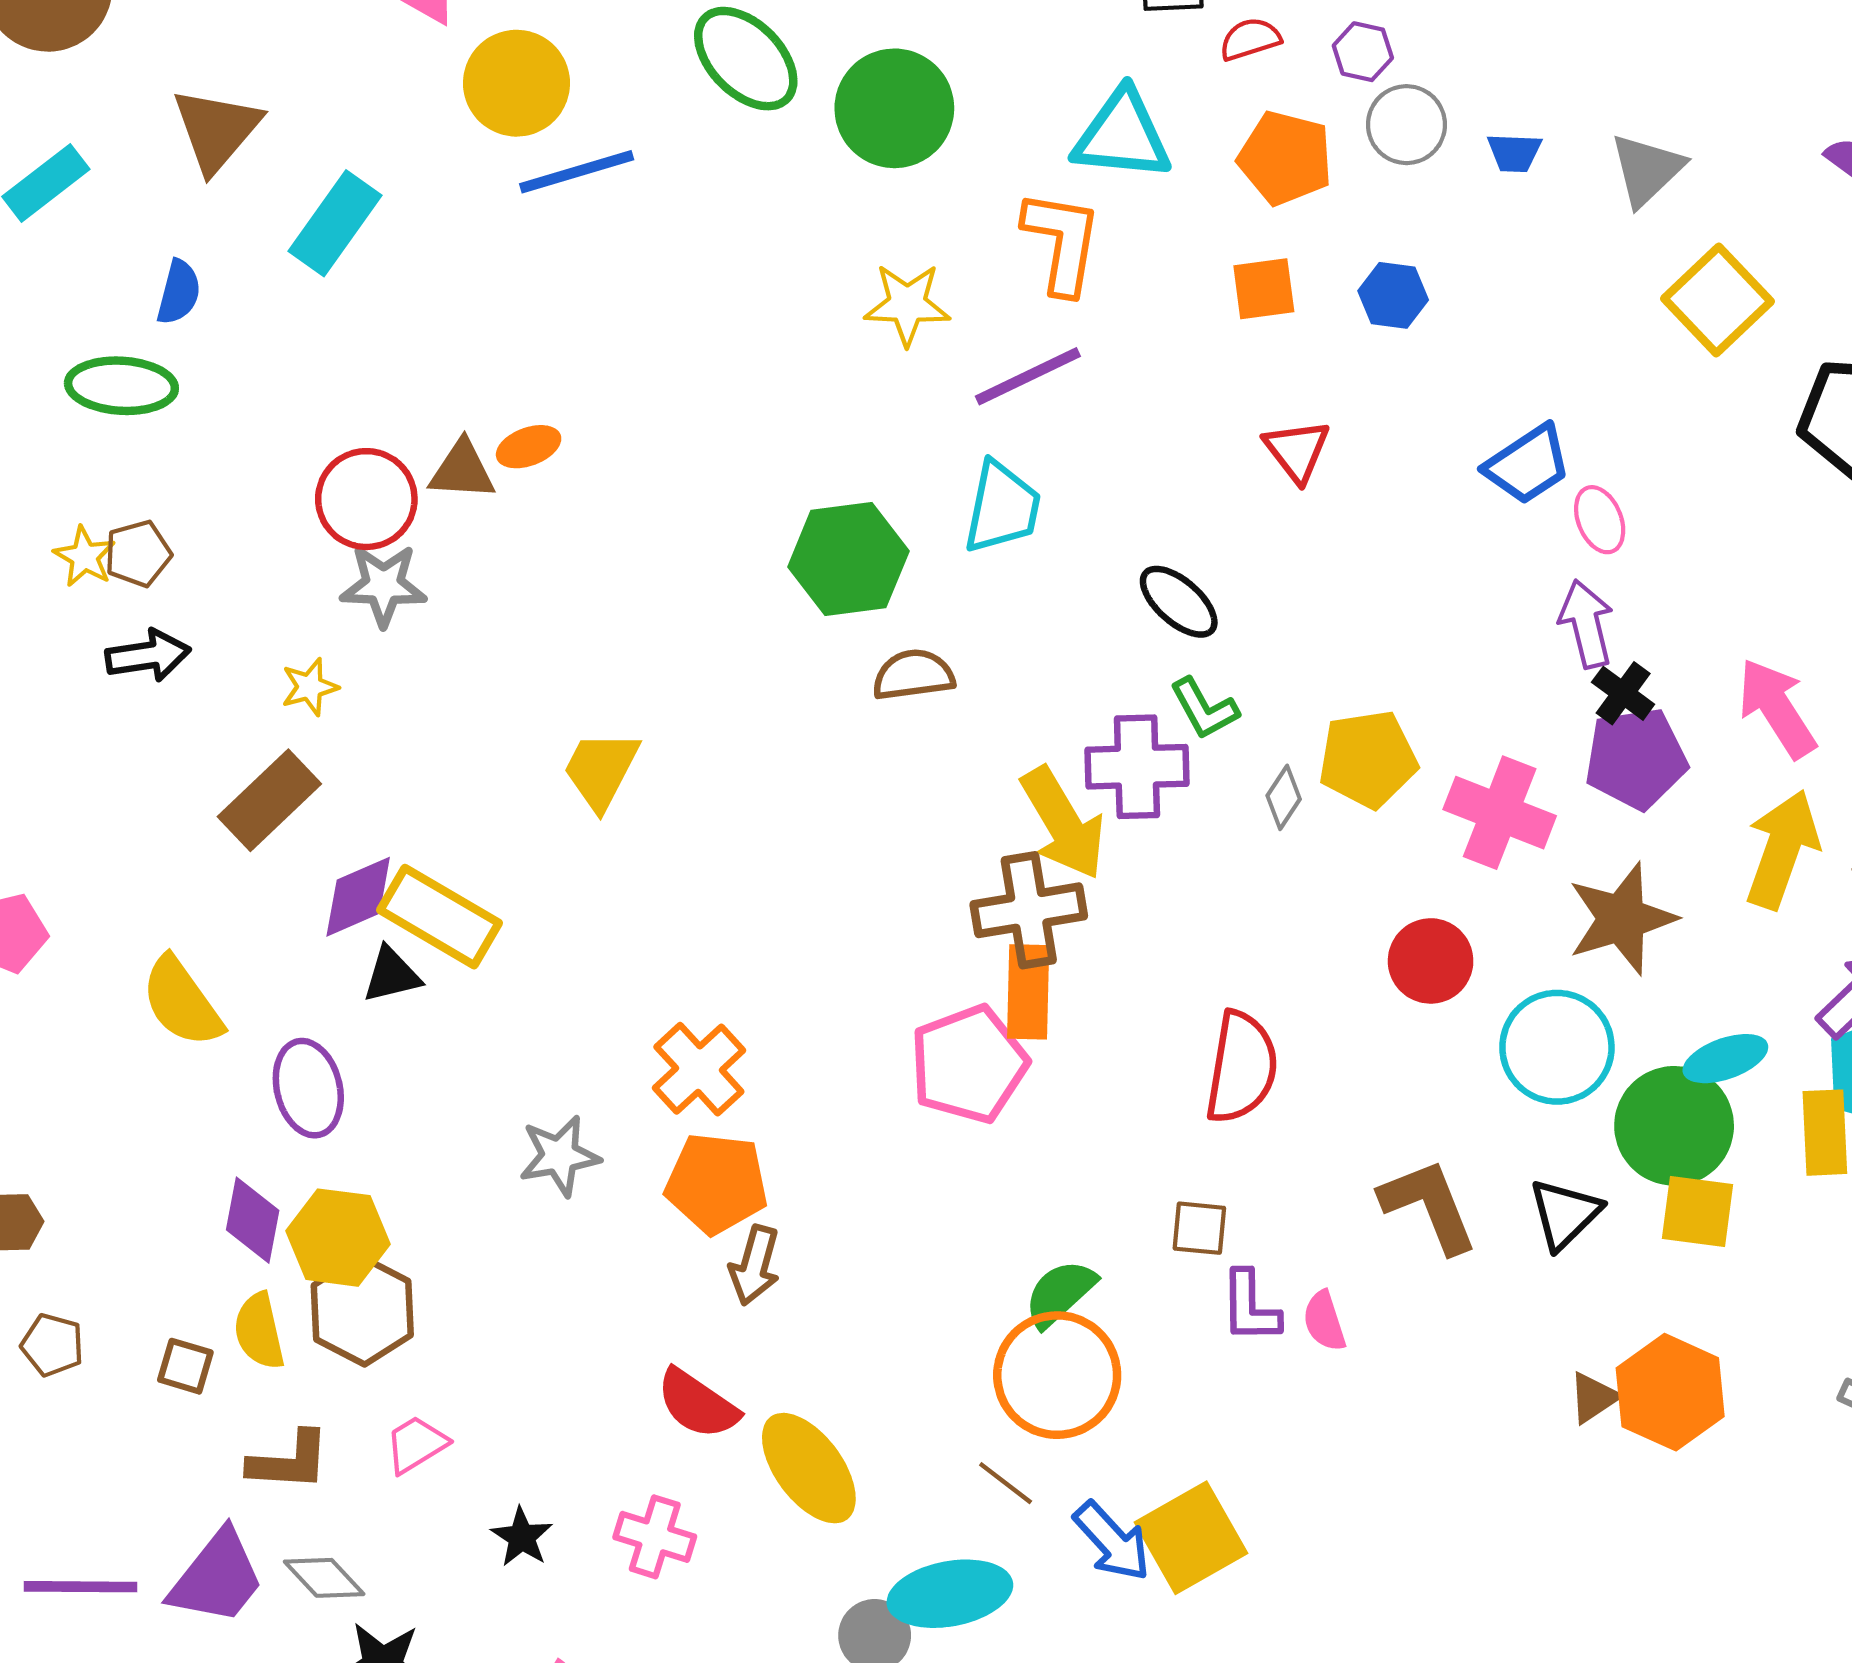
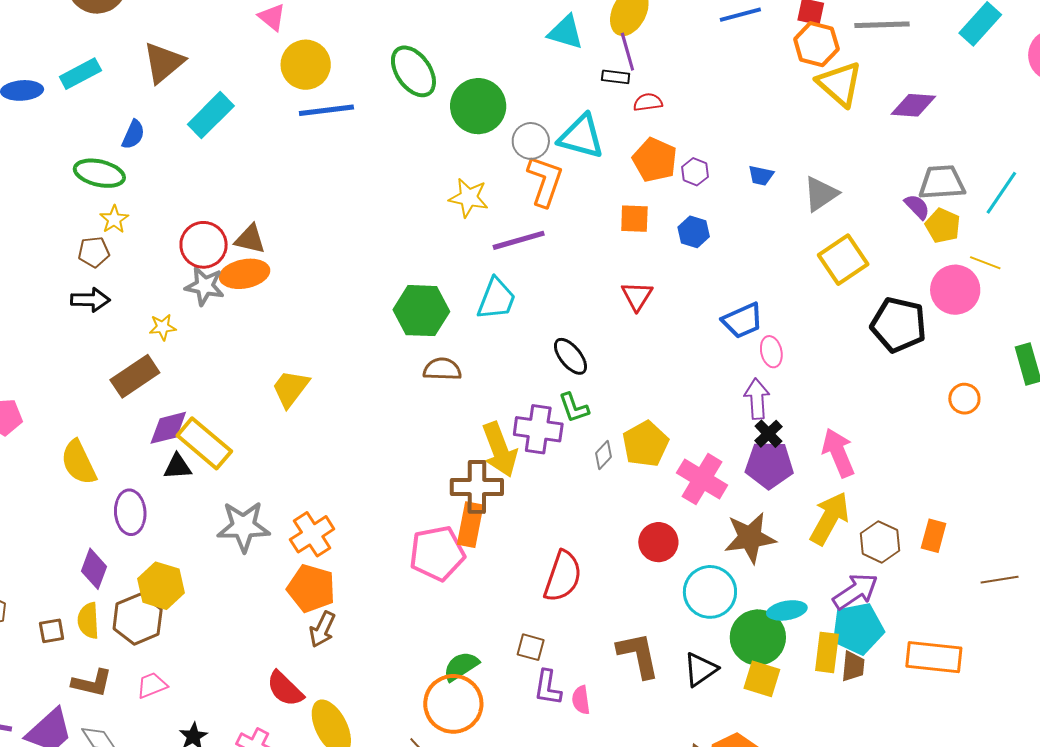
purple hexagon: (1363, 52) -> (695, 172), moved
gray circle: (1406, 125) -> (531, 141), moved
orange ellipse: (529, 447) -> (245, 274), moved, size x1.6
yellow star: (85, 557) -> (114, 219), moved
yellow pentagon: (1368, 759) -> (645, 444), turned -30
gray star: (559, 1156) -> (243, 526), moved, size x1.4
yellow hexagon: (338, 1238) -> (161, 586), moved
brown square: (185, 1366) -> (52, 631), turned -36

